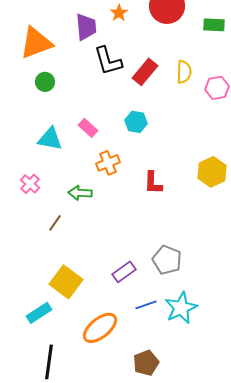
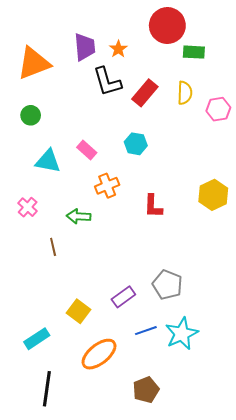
orange star: (119, 13) -> (118, 49), moved
green rectangle: (214, 25) -> (194, 52), moved
green circle: (45, 82) -> (31, 115), moved
brown line: (55, 223) -> (53, 247), turned -48
yellow square: (66, 282) -> (79, 311), moved, size x0.7

